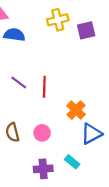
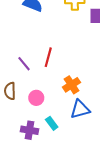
purple line: (19, 83) -> (24, 64), moved
cyan rectangle: (72, 162) -> (52, 123), moved

